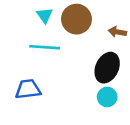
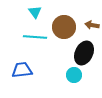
brown circle: (76, 19) -> (64, 27), moved
cyan circle: (107, 97) -> (74, 75), moved

